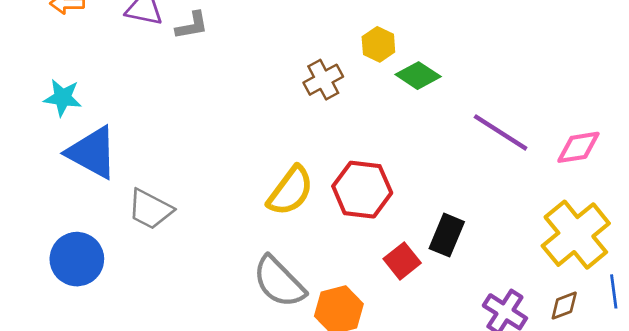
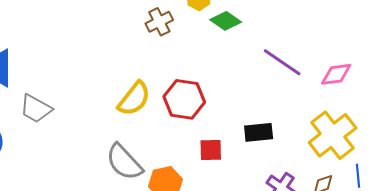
black rectangle: (447, 235) -> (259, 132), moved, turned 60
red square: (402, 261) -> (211, 150), turned 35

